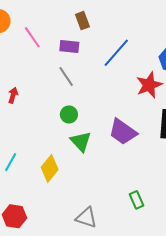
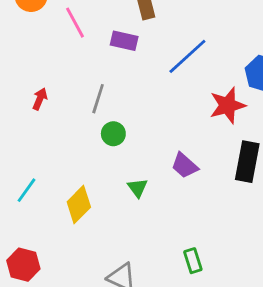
gray line: (66, 76) -> (98, 99), moved, turned 45
purple trapezoid: (123, 132) -> (184, 166), size x0.7
green triangle: (81, 142) -> (138, 188), moved, size x0.7

